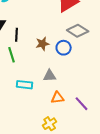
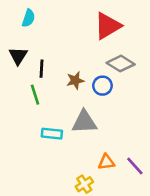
gray triangle: (50, 76) -> (84, 122), size x1.5
orange triangle: (58, 98) -> (106, 162), moved
purple line: (82, 104) -> (135, 166), moved

